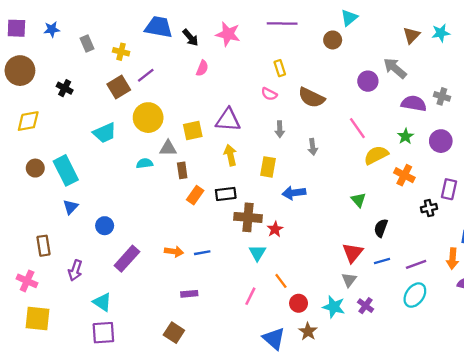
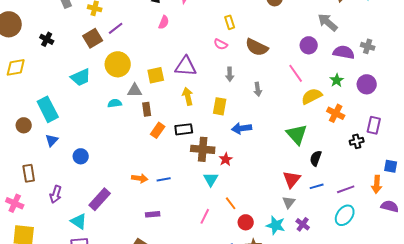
purple circle: (368, 81) -> (309, 45), moved
brown circle: (35, 168) -> (24, 125), moved
green triangle: (358, 200) -> (297, 134), size x1.6
purple rectangle: (127, 259) -> (100, 199), moved

